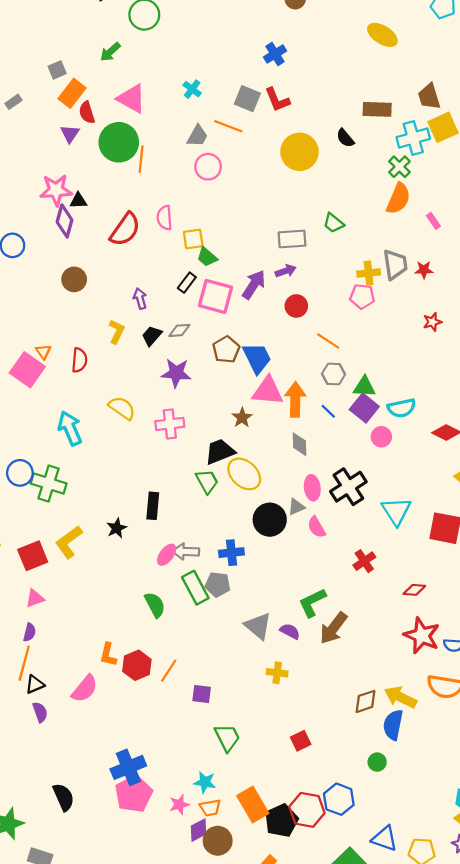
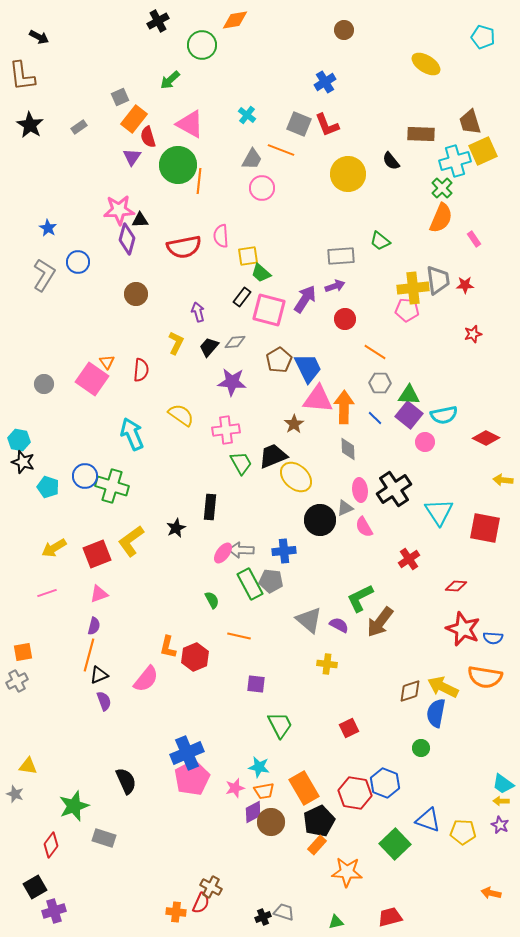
red semicircle: (125, 229) -> (184, 247), turned 44
yellow cross: (369, 273) -> (413, 288), size x1.4
green trapezoid: (207, 481) -> (241, 463), moved
green semicircle: (155, 605) -> (212, 600), size x0.7
orange line: (169, 671) -> (239, 636), moved, turned 70
black pentagon: (281, 821) -> (319, 821), moved

